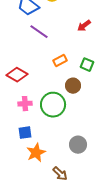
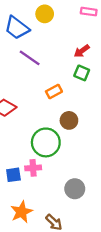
green square: (87, 65) -> (82, 73), moved
pink cross: (25, 104) -> (33, 168), moved
orange star: (36, 153) -> (22, 212), moved

